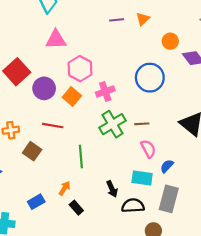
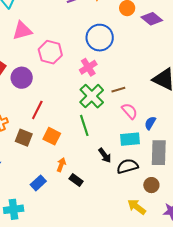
blue circle: (150, 78) -> (100, 38), moved
pink cross: (105, 91) -> (88, 67), moved
orange square: (72, 96) -> (52, 136), moved
red line: (53, 126) -> (37, 110), turned -60
green line: (81, 156) -> (84, 125), moved

